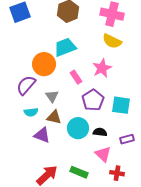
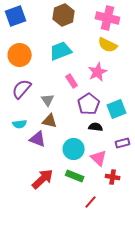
orange circle: (44, 64) -> (20, 55), moved
cyan square: (121, 105) -> (117, 109), turned -30
cyan semicircle: (31, 112) -> (20, 124), moved
cyan circle: (78, 128) -> (74, 149), moved
black semicircle: (100, 132) -> (96, 127), moved

